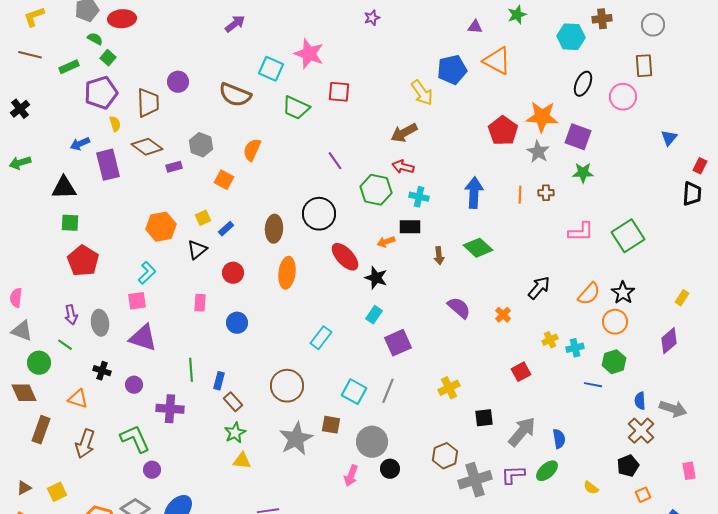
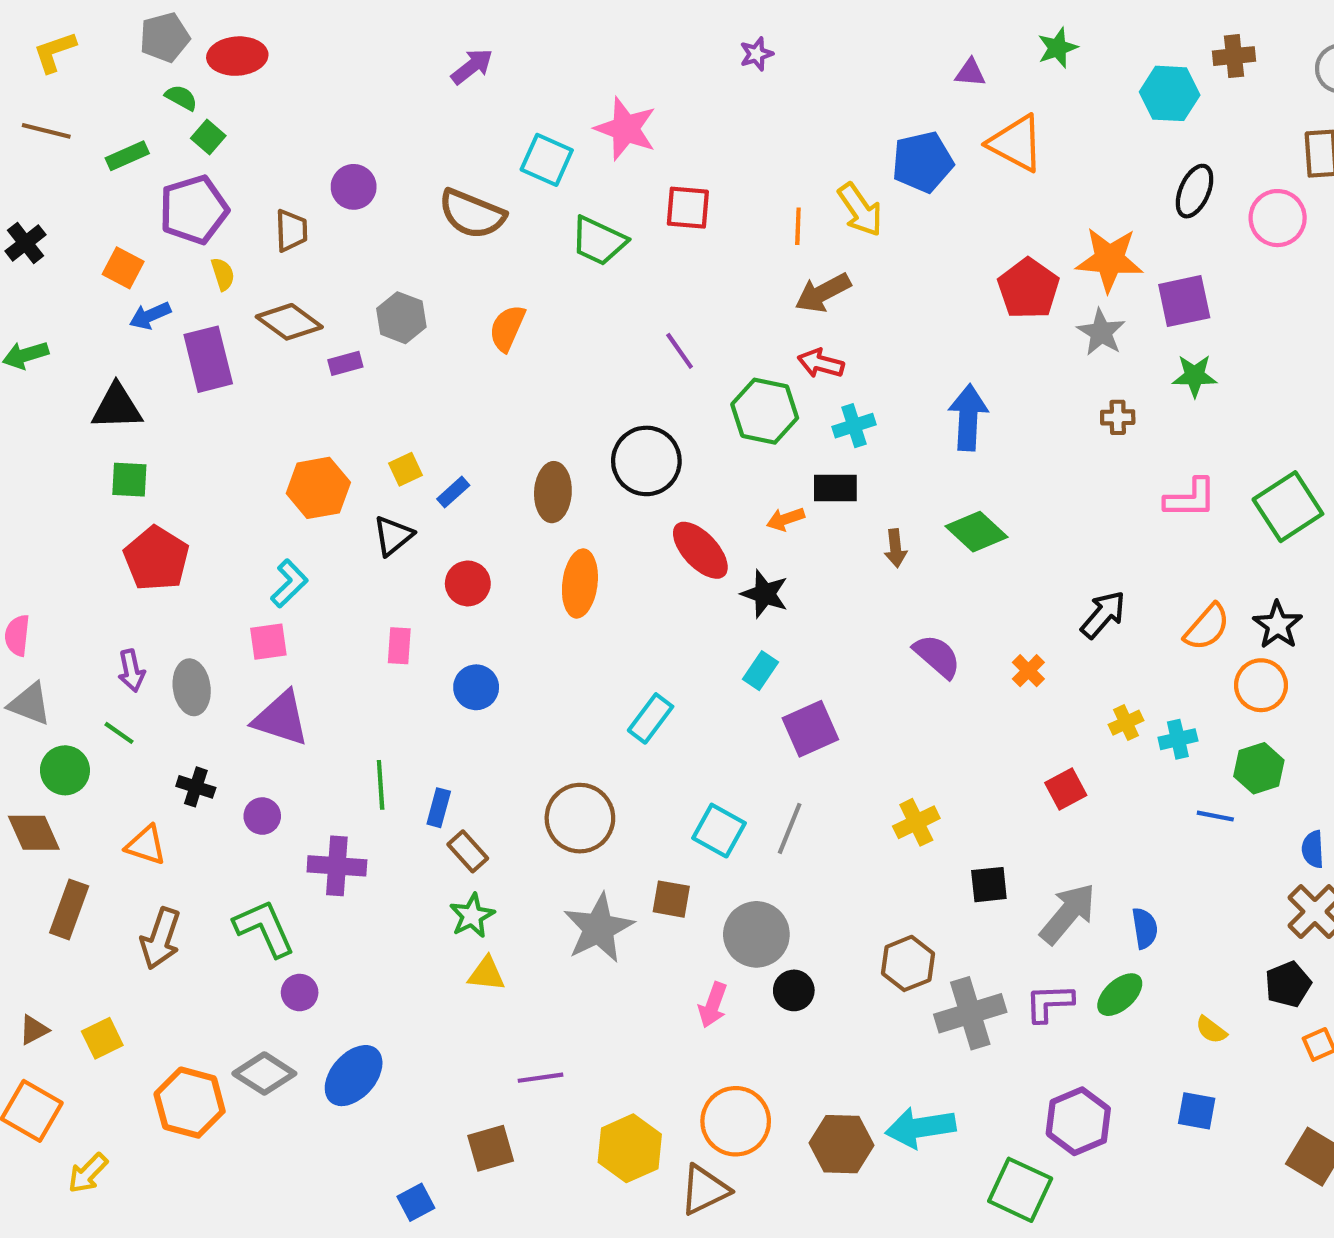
brown trapezoid: (148, 103) -> (291, 230), size x0.7
purple square: (578, 137) -> (1184, 301), turned -32
orange square: (224, 180) -> (123, 268), moved
orange line: (520, 195) -> (798, 226), moved
cyan cross: (419, 197) -> (854, 426), turned -30

